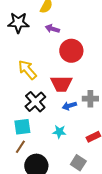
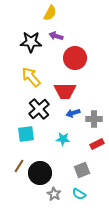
black star: (18, 23) -> (31, 42), moved
gray cross: (90, 99) -> (94, 119), moved
brown line: (20, 147) -> (19, 166), moved
gray square: (78, 163) -> (82, 170), turned 35

